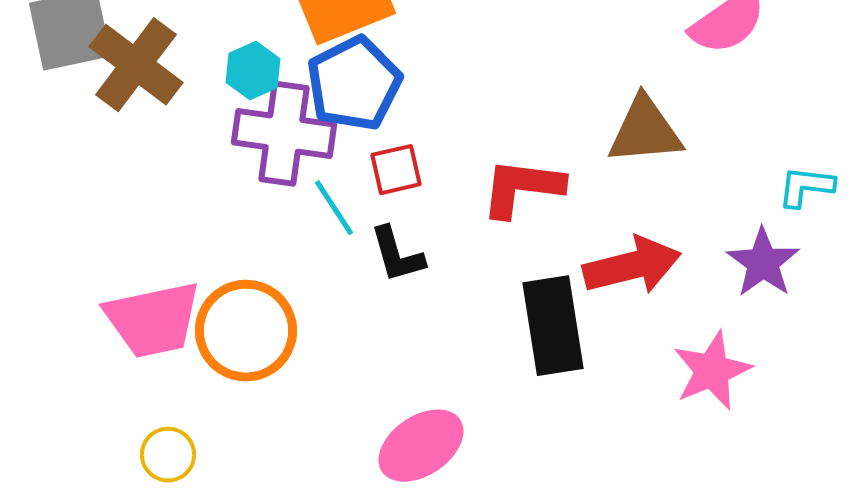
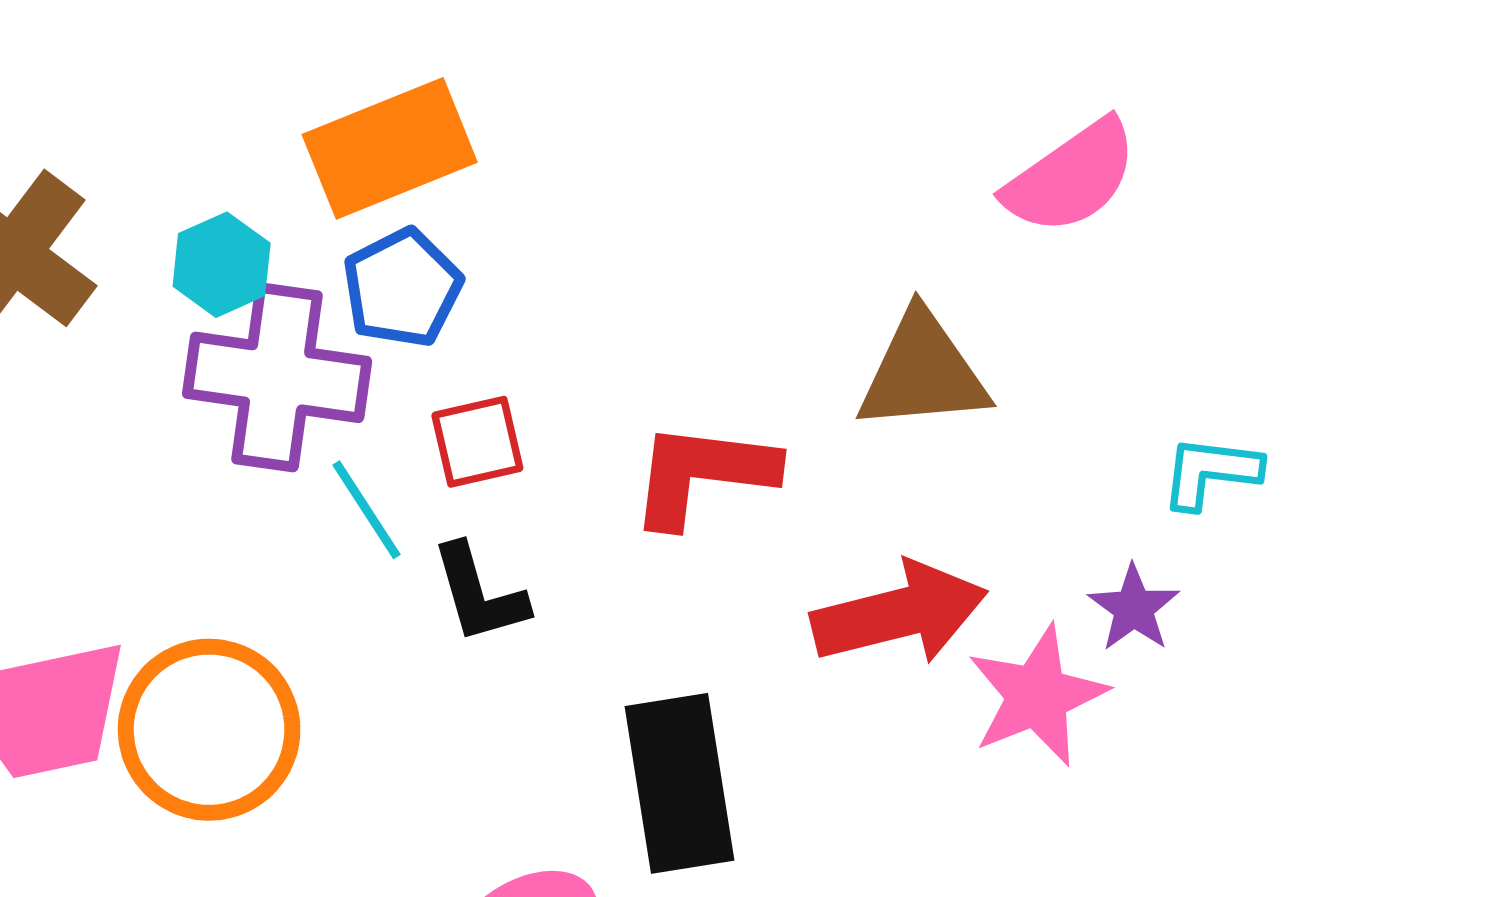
blue pentagon: (354, 84) -> (402, 288), size x0.7
purple star: (763, 263) -> (1134, 608), size x0.7
black rectangle: (553, 326) -> (679, 783), moved
pink star: (712, 371) -> (1037, 696), moved

